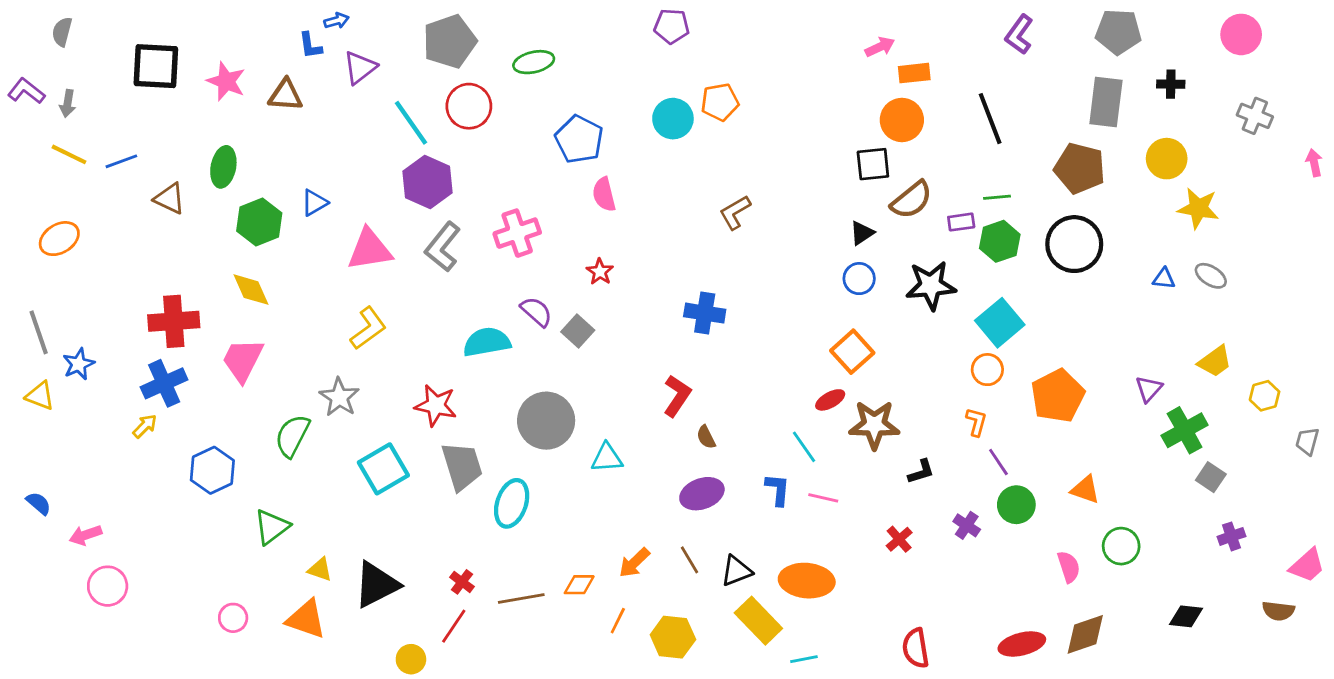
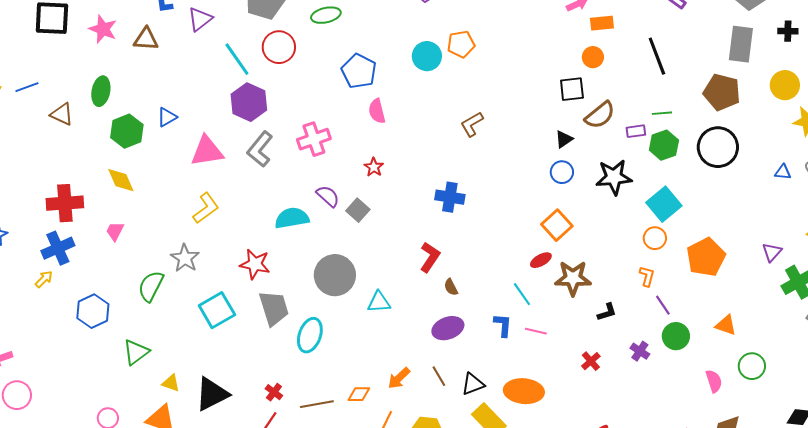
orange circle: (902, 120) -> (593, 57), size x0.7
pink trapezoid: (243, 360) -> (115, 231), size x0.6

